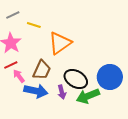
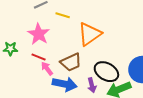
red line: (11, 65) -> (39, 57), turned 48
brown trapezoid: (42, 70) -> (71, 62), turned 40

